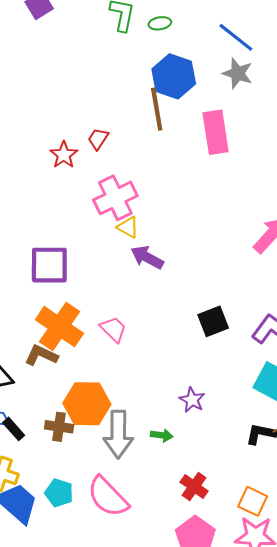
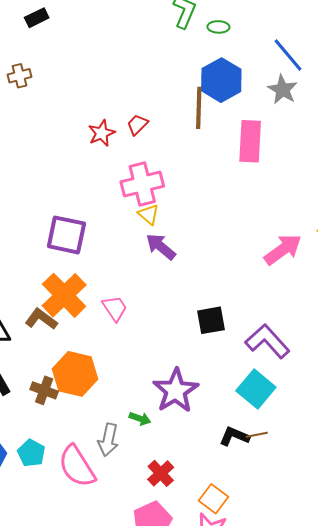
purple star: (192, 400) -> (176, 391), size x1.8
gray arrow: (118, 434) -> (108, 440), moved, size x0.7

